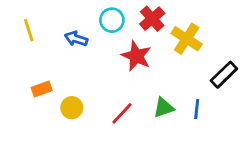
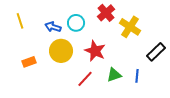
cyan circle: (112, 20) -> (76, 23), moved
red star: (136, 56) -> (95, 51), moved
yellow circle: (72, 108) -> (61, 51), moved, size x1.5

